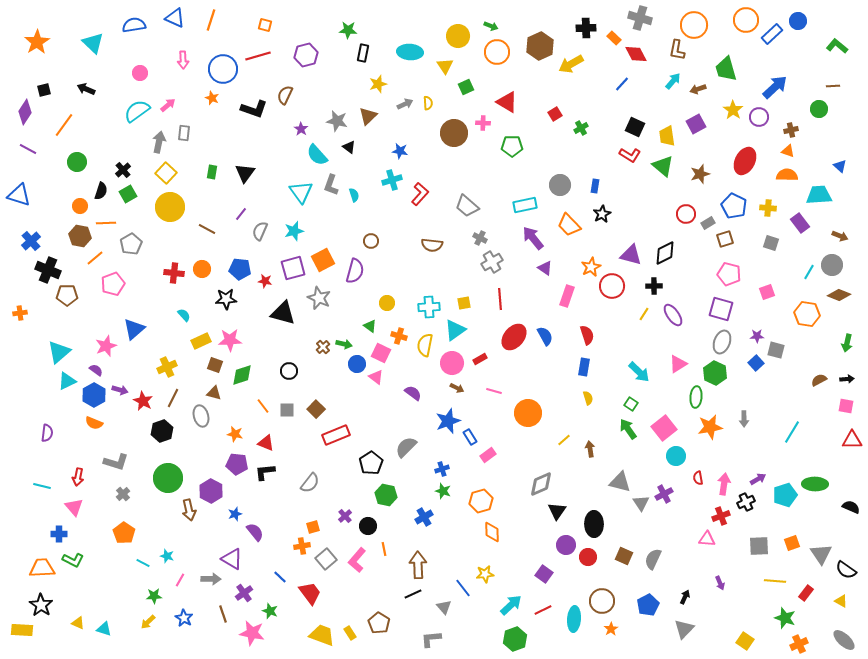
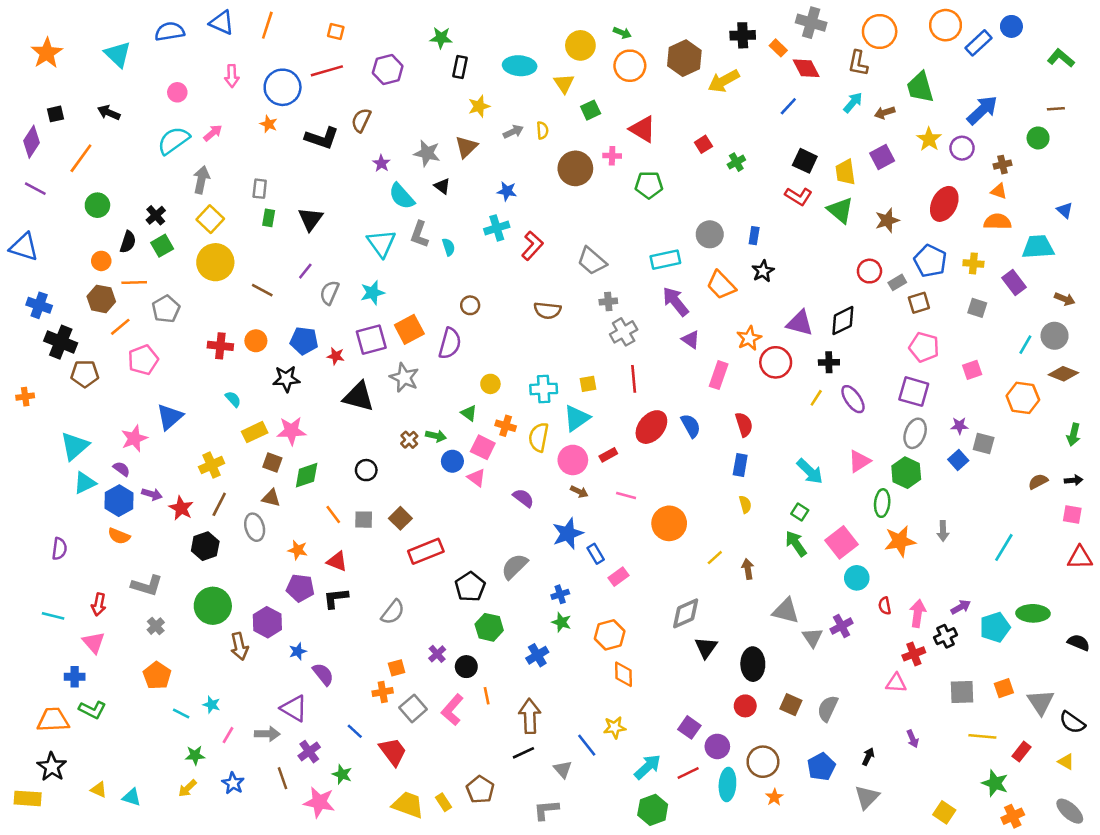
gray rectangle: (184, 133) -> (260, 189), moved
gray cross: (480, 238) -> (608, 302), turned -32
blue cross: (31, 241) -> (39, 305), turned -30
purple circle: (566, 545) -> (717, 746), moved

